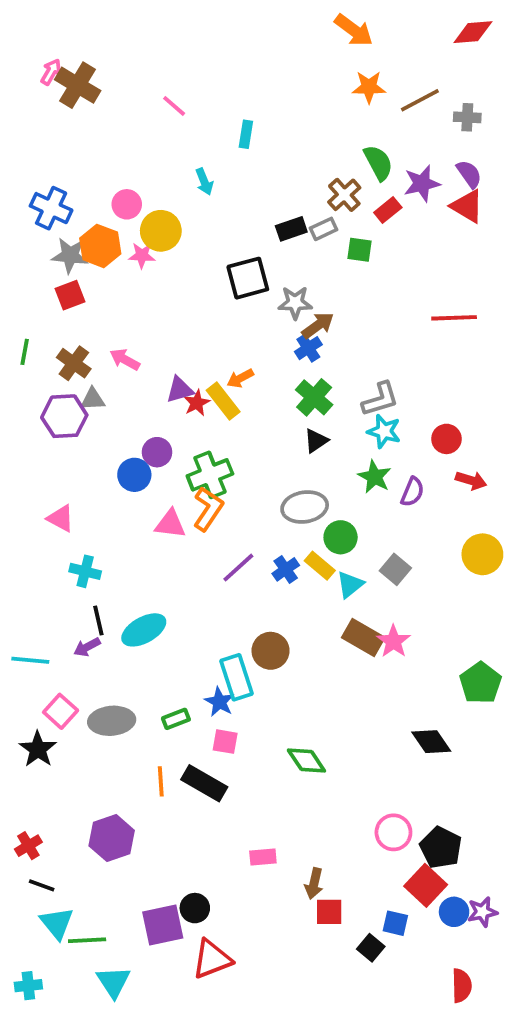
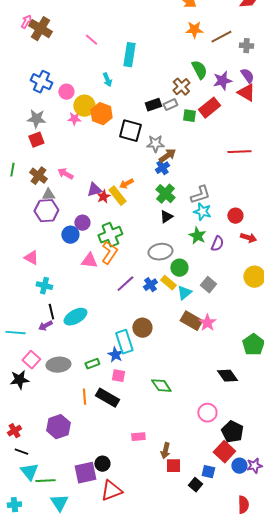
cyan rectangle: (246, 134) -> (129, 55), size x1.6
blue cross: (51, 208) -> (41, 82), moved
red rectangle: (388, 210) -> (209, 108), moved, size x1.5
orange hexagon: (100, 246) -> (101, 114), moved
black square: (248, 278) -> (130, 131), turned 30
purple hexagon: (64, 416) -> (46, 211), moved
black star: (38, 749) -> (19, 380), turned 30
pink circle: (393, 832) -> (207, 413), moved

